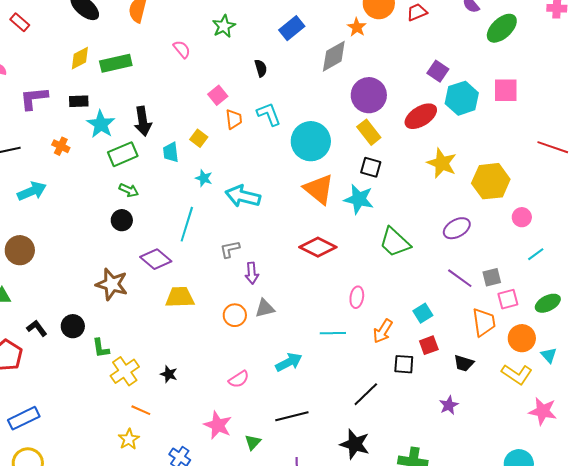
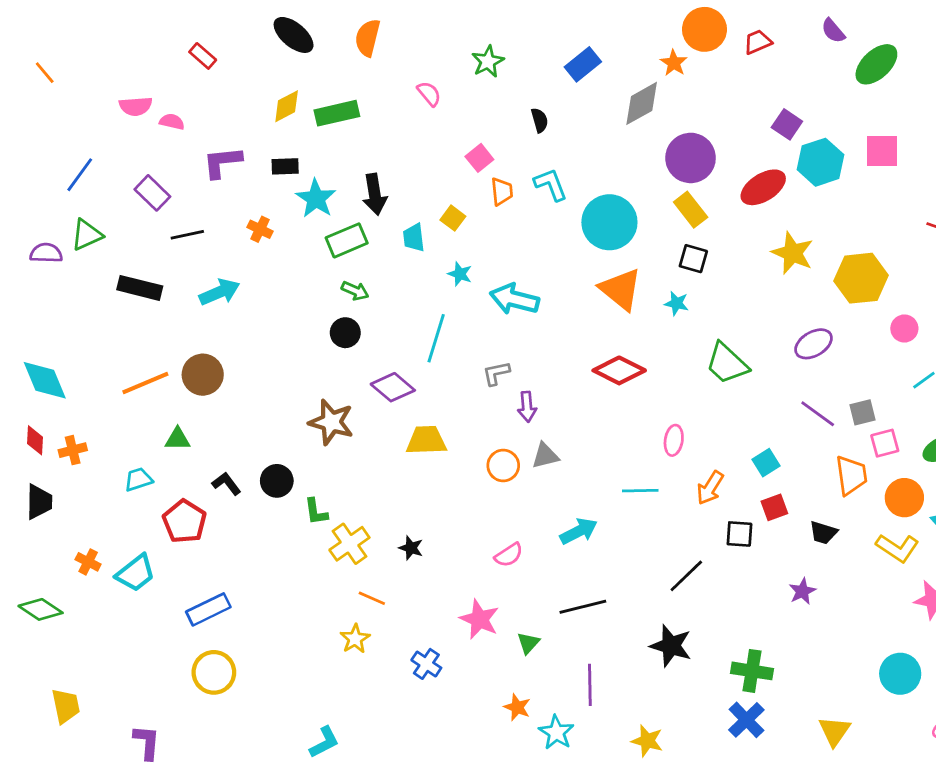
cyan star: (359, 199) -> (677, 303), size x0.6

